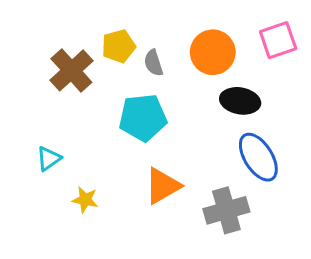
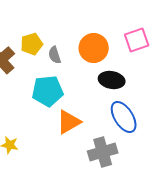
orange triangle: (163, 186) -> (69, 122), moved

